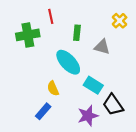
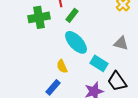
green rectangle: (77, 33) -> (72, 15), moved, turned 32
gray triangle: (102, 47) -> (121, 43), moved

